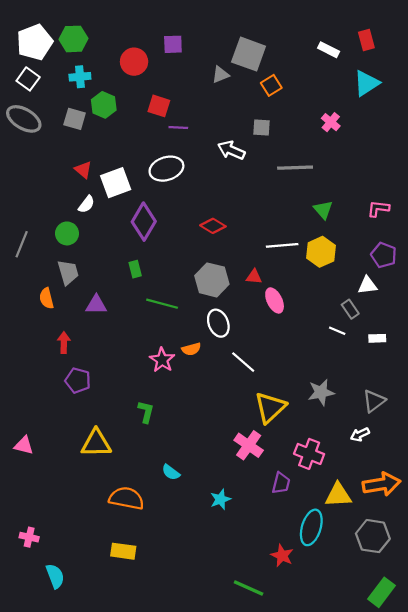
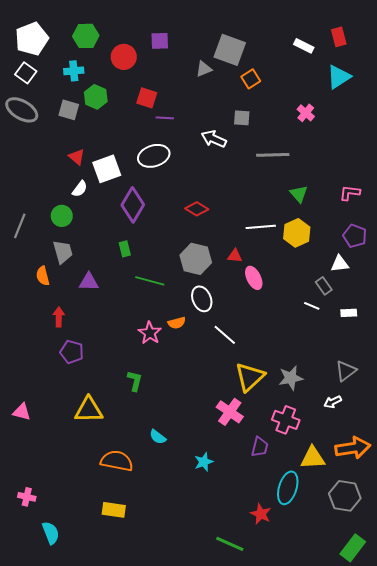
green hexagon: (73, 39) -> (86, 36), moved
gray star: (321, 392) -> (291, 378), moved

